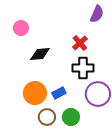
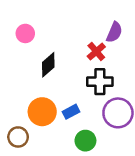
purple semicircle: (97, 14) -> (114, 32), moved
black diamond: (40, 54) -> (48, 65), turned -35
brown circle: (47, 117) -> (18, 137), moved

